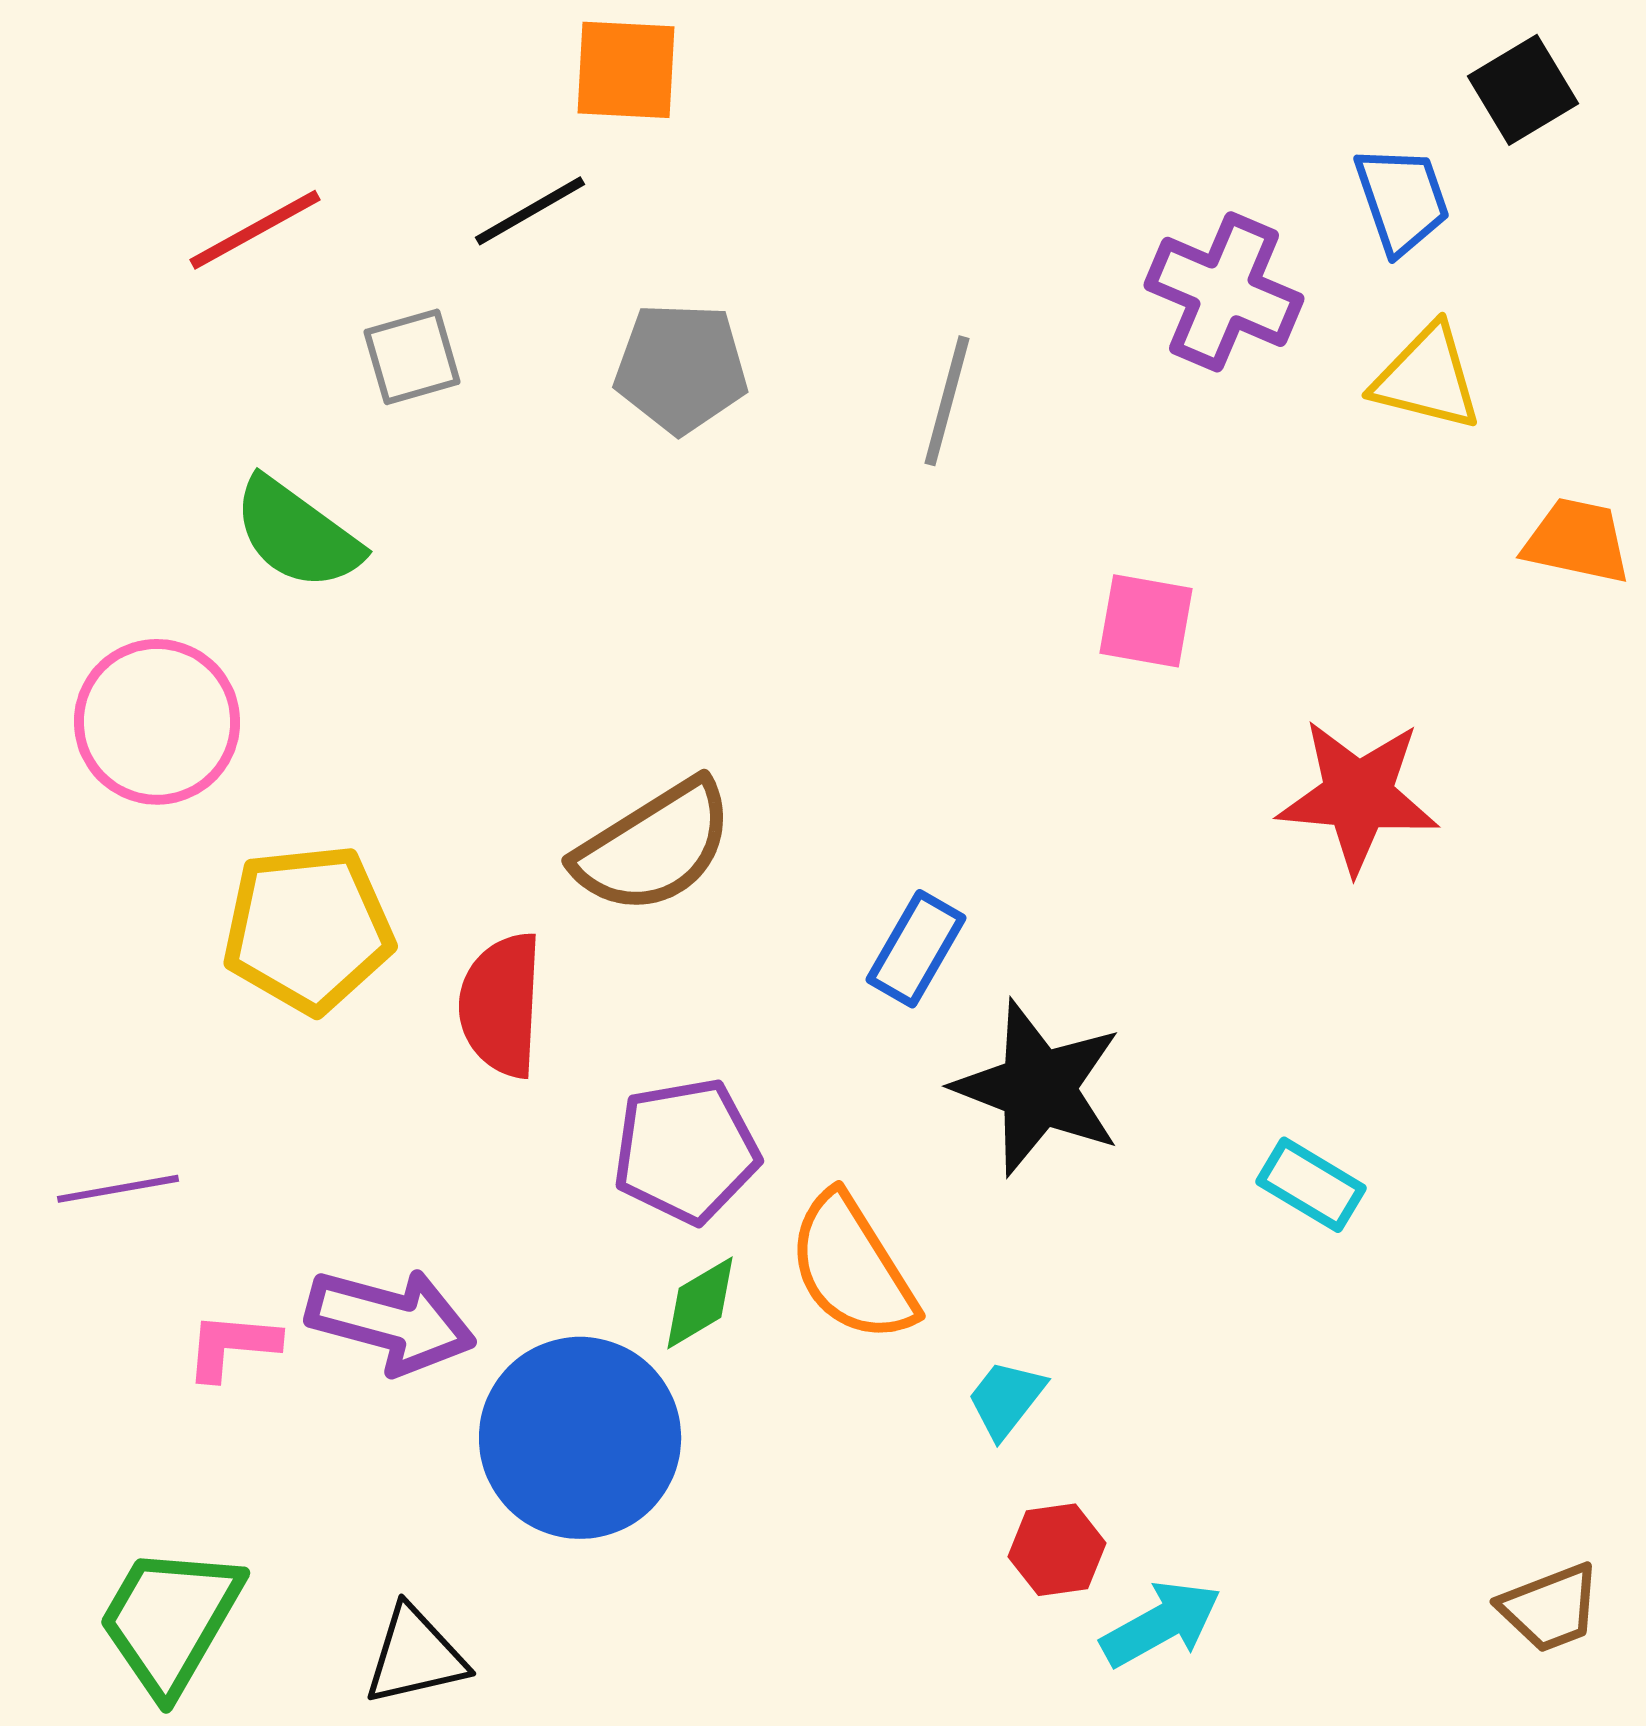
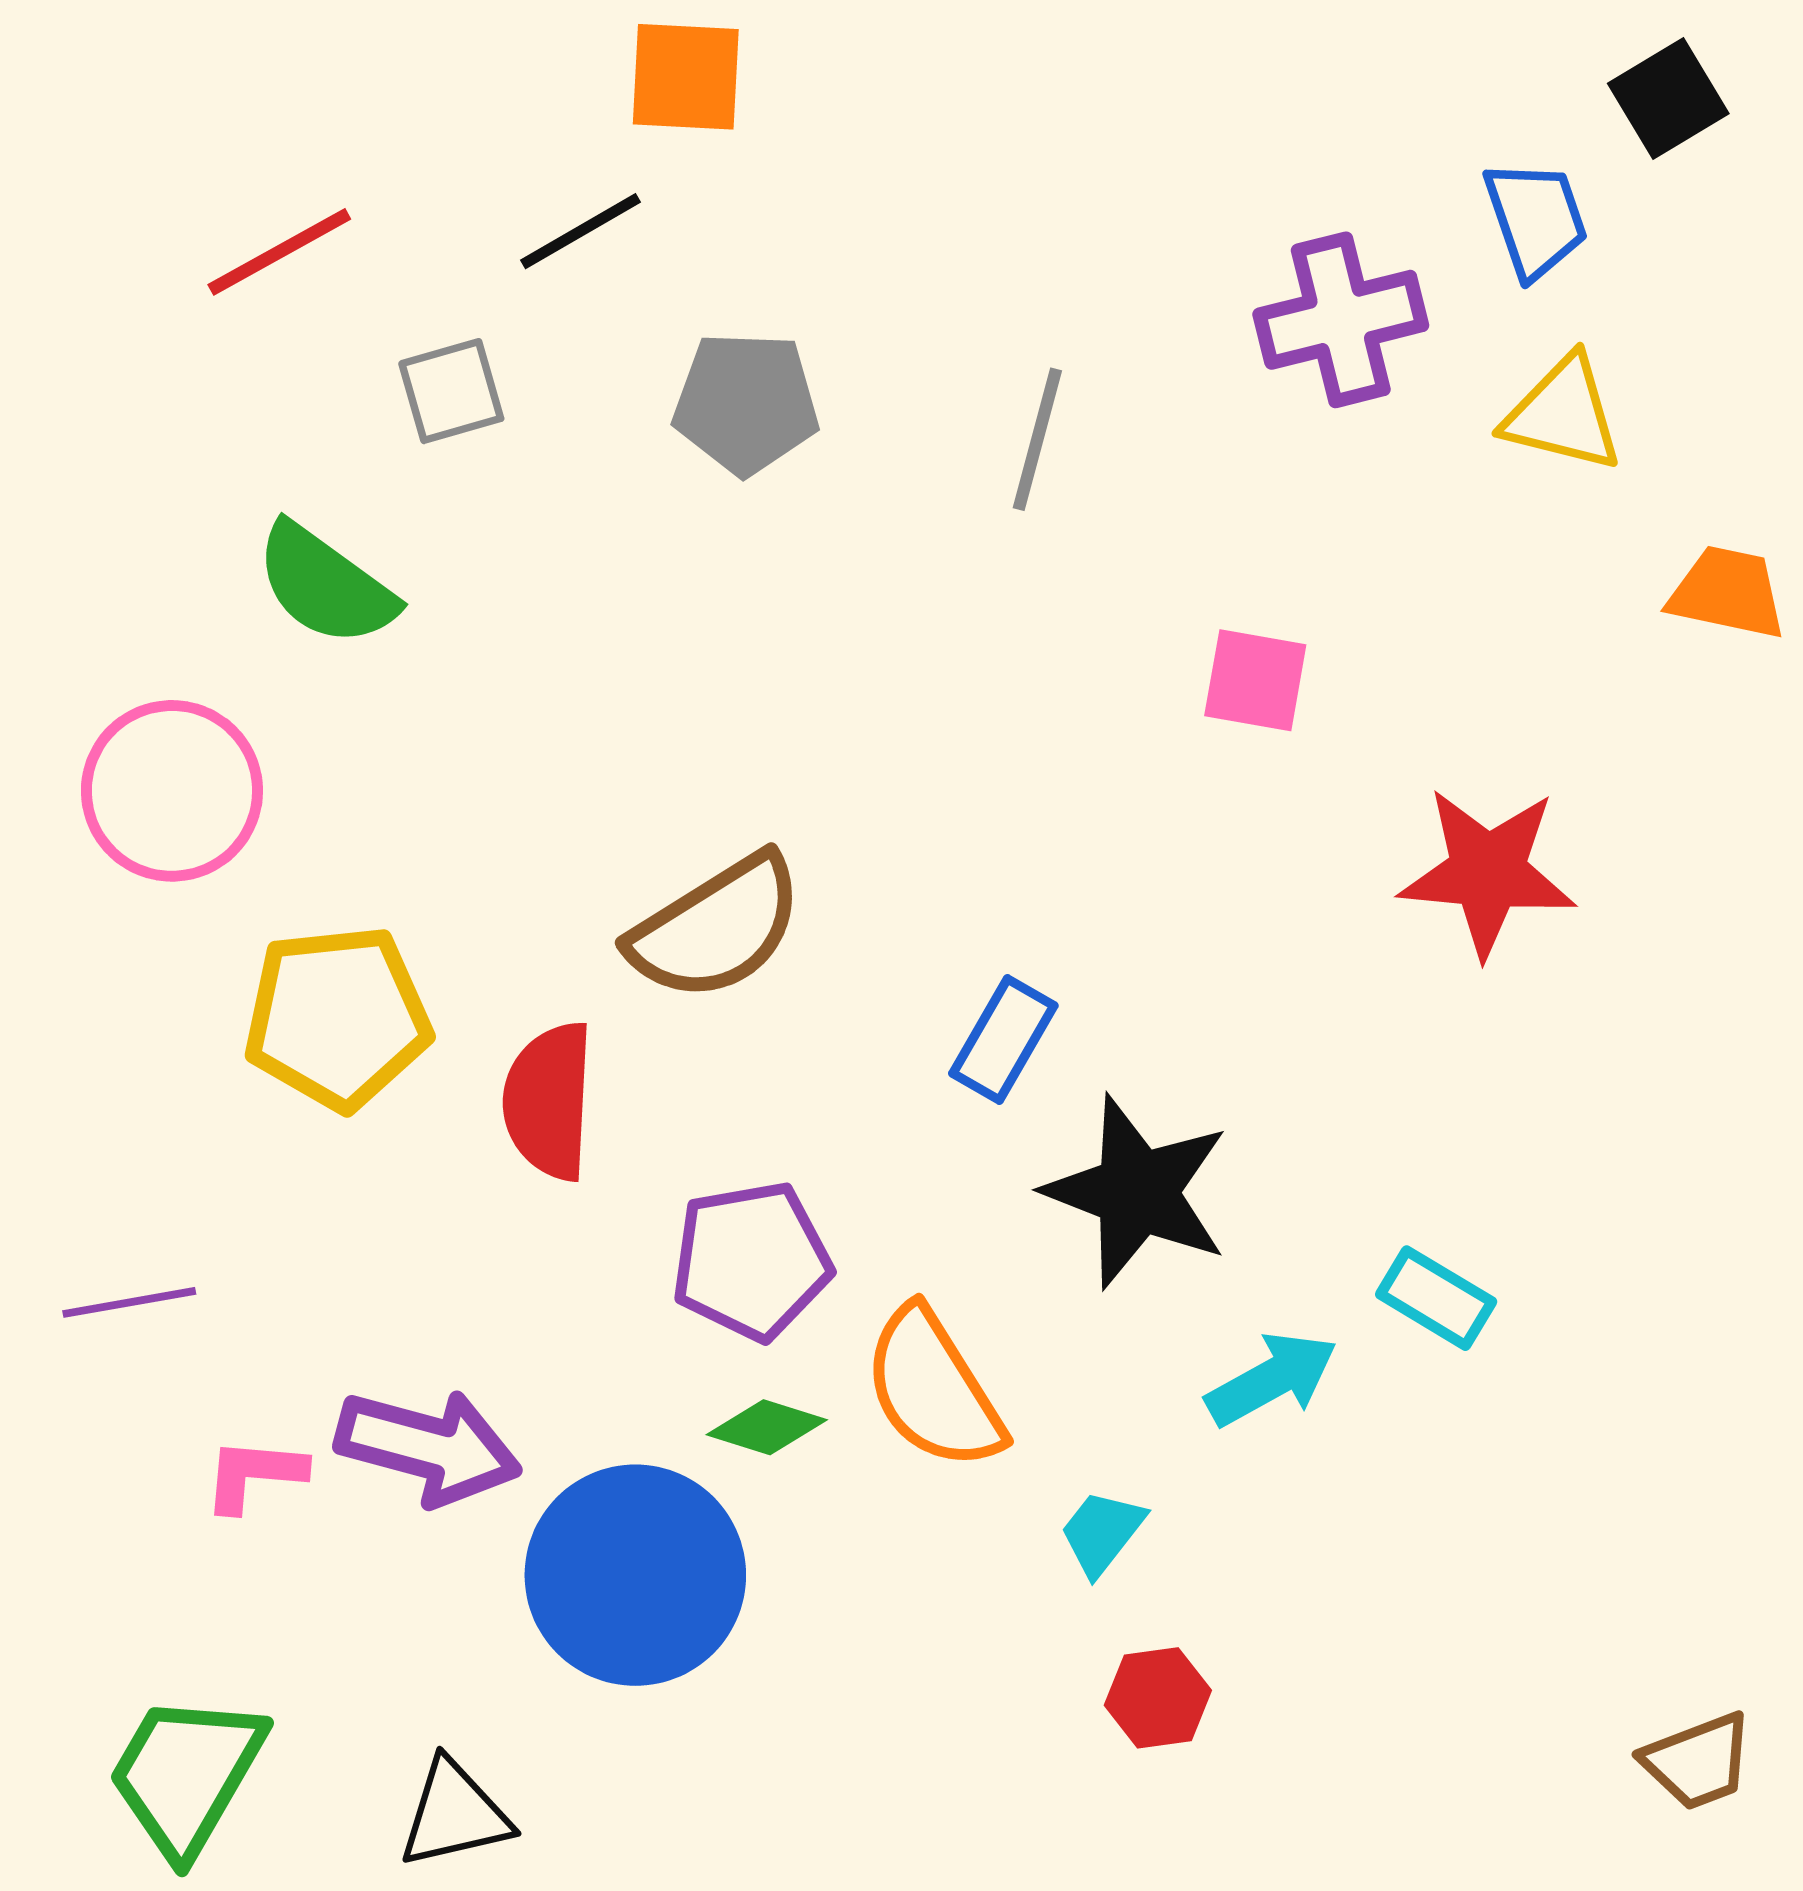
purple cross: (1224, 292) -> (1341, 320), turned -37
green diamond: (700, 1303) -> (767, 1427), turned 48
cyan arrow: (1161, 1624) -> (1272, 1379), moved

